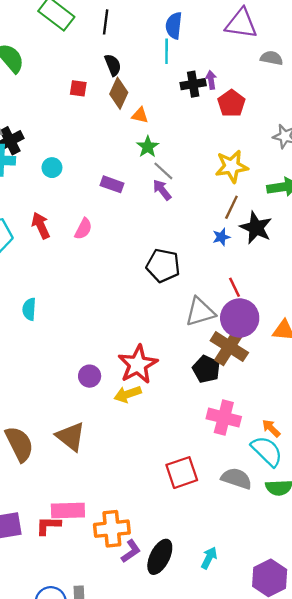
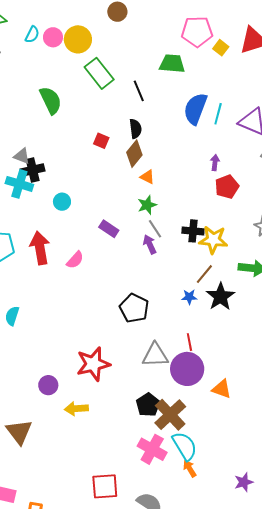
black line: (106, 22) -> (139, 91), turned -45
blue semicircle: (174, 26) -> (195, 109), size x1.4
cyan line: (167, 51) -> (218, 114), moved
black cross: (193, 84) -> (193, 231), moved
red arrow: (41, 226) -> (40, 248), size x1.4
brown cross: (229, 347) -> (170, 415), moved
red star: (138, 364) -> (93, 364), moved
cyan semicircle: (267, 451) -> (185, 446), moved

